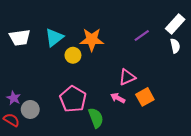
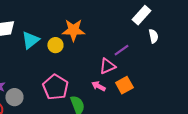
white rectangle: (175, 24) -> (141, 15), moved
purple line: (142, 35) -> (121, 50), moved
cyan triangle: (54, 38) -> (30, 40), moved

